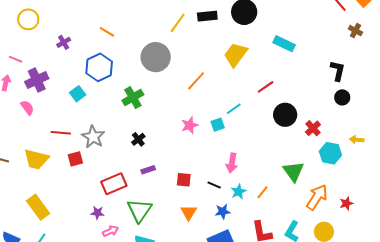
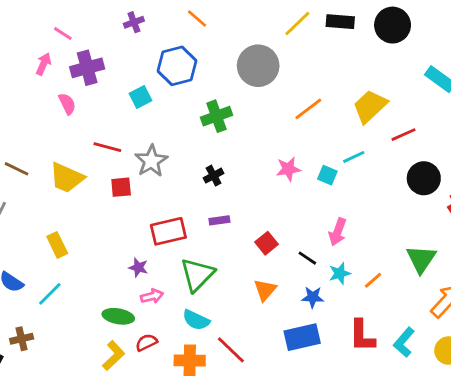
yellow trapezoid: (236, 55) -> (370, 106), moved
cyan square: (218, 125) -> (327, 175), turned 32
red square: (184, 180) -> (267, 243), turned 35
yellow rectangle: (38, 207) -> (57, 245), size x0.7

